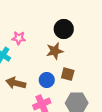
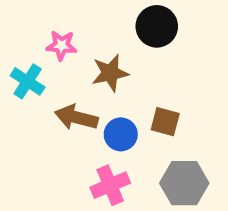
brown star: (55, 51) -> (110, 73), moved
brown arrow: (16, 83) -> (76, 117), moved

